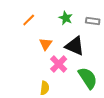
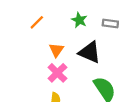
pink cross: (59, 64) -> (57, 73), moved

